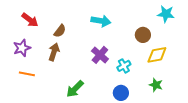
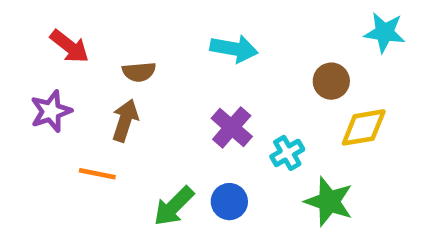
brown semicircle: (60, 31) -> (139, 72), turned 48
orange line: (27, 74) -> (97, 174), moved
green star: (156, 85) -> (329, 202), moved, size x1.5
blue circle: (121, 93) -> (229, 202), moved

